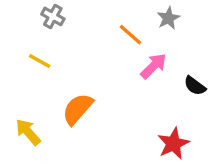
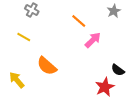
gray star: (168, 18) -> (114, 11), moved
black semicircle: (195, 86) -> (118, 70), moved
orange semicircle: (78, 109) -> (47, 66), turned -90

